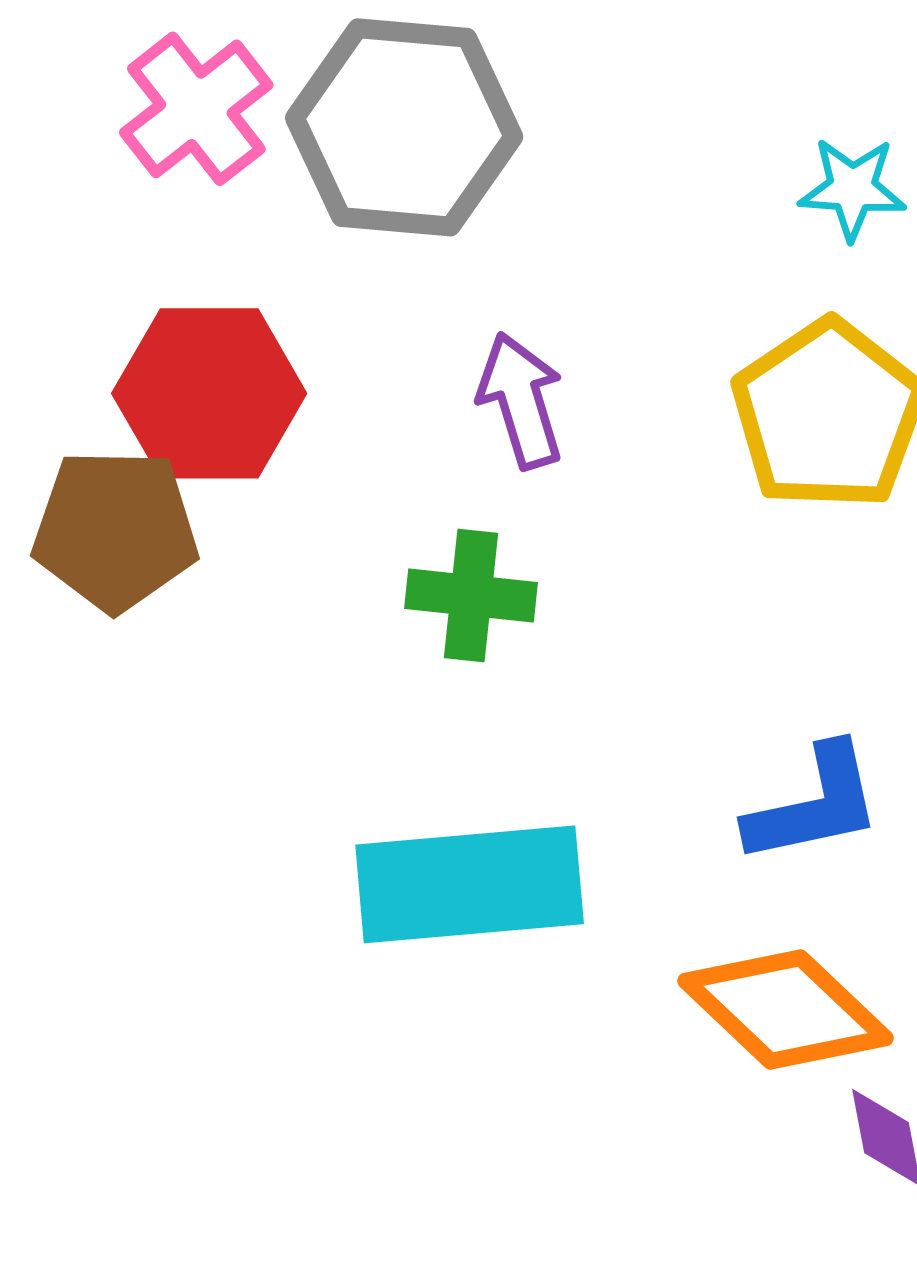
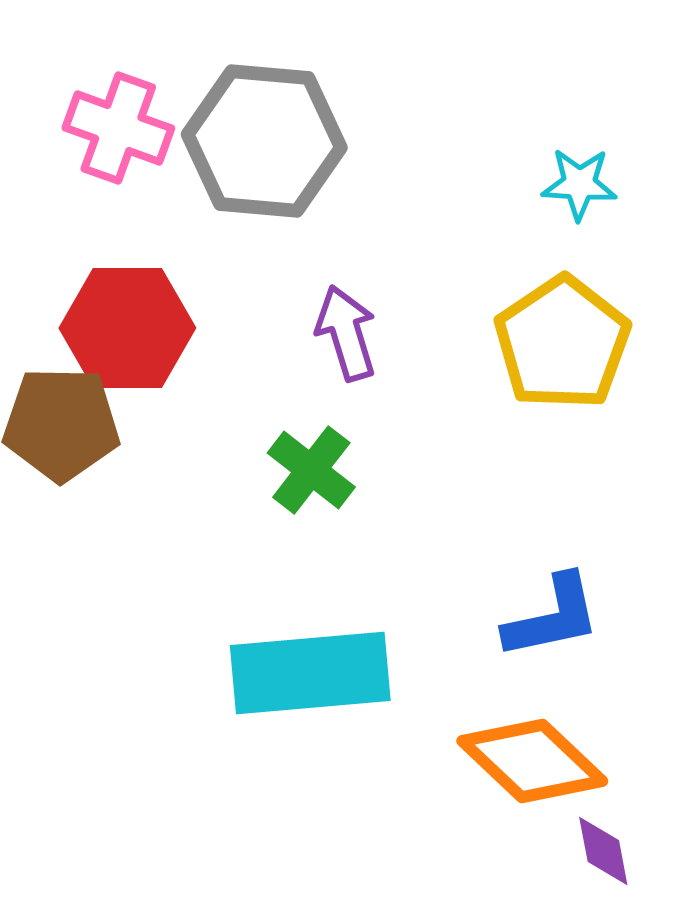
pink cross: (196, 109) -> (118, 128), turned -32
green cross: (471, 595) -> (311, 470), turned 32

